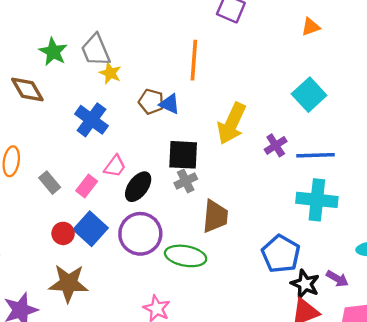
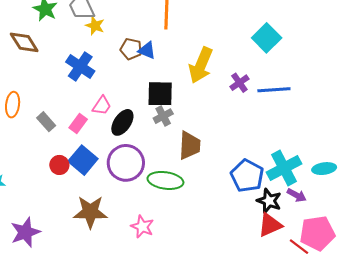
cyan cross: (317, 200) -> (284, 168), moved, turned -32
brown star: (68, 283) -> (90, 212), moved

